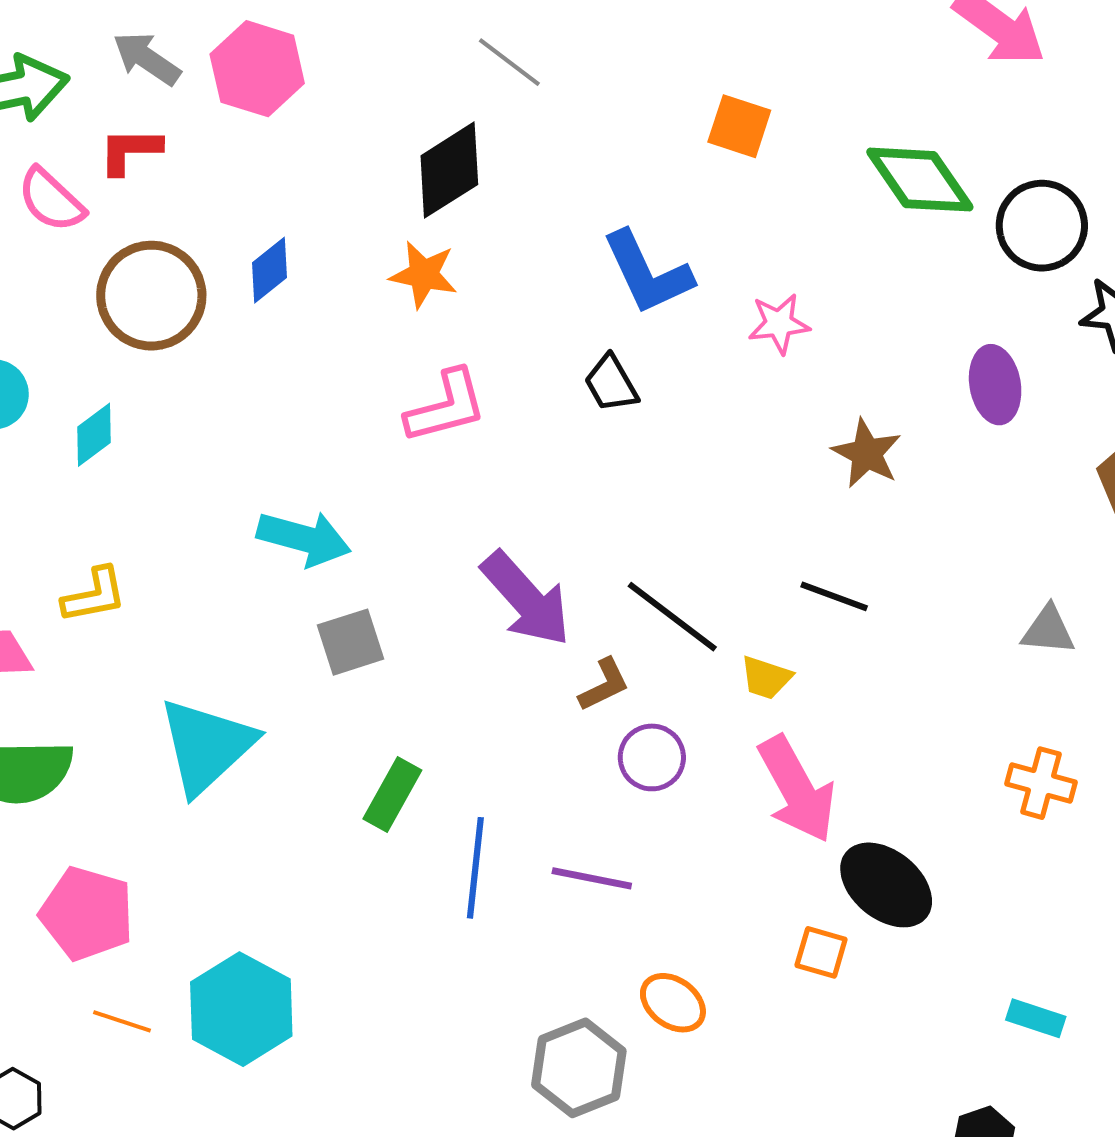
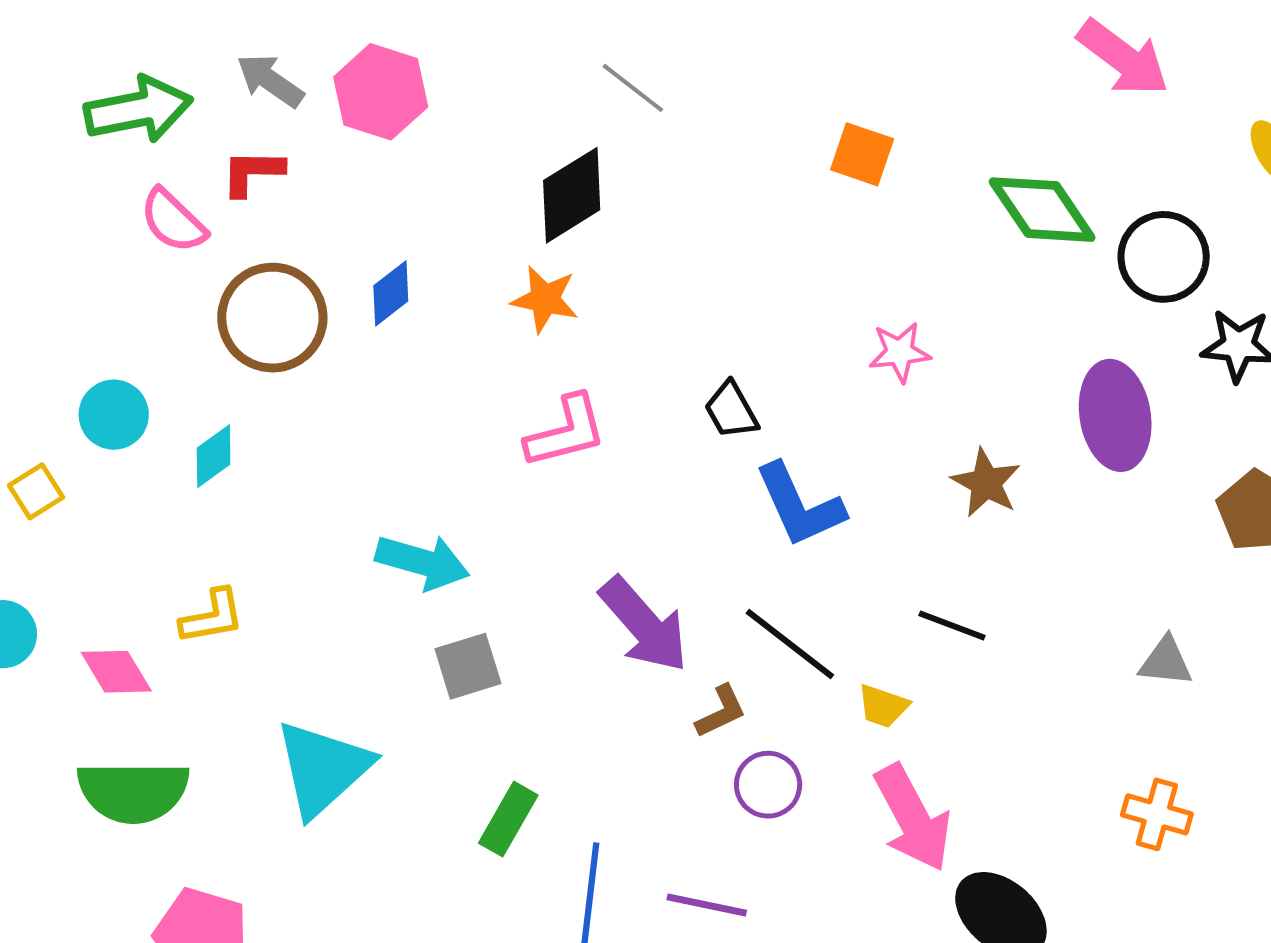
blue L-shape: (647, 273) -> (800, 505), moved
purple ellipse: (995, 385) -> (1115, 415), size x1.4

